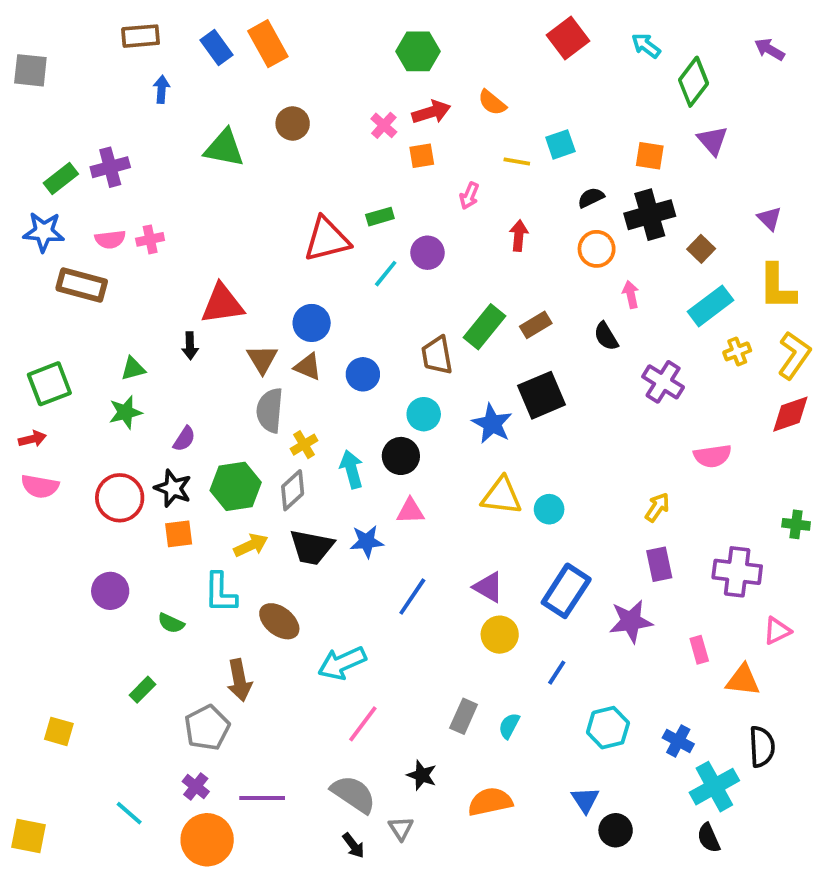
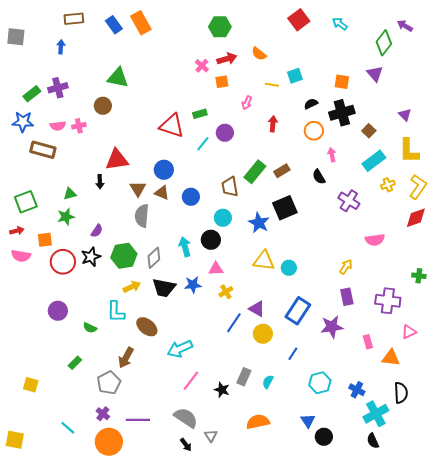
green diamond: (693, 82) -> (384, 43), moved
blue arrow: (161, 89) -> (61, 47), moved
brown circle: (293, 123) -> (103, 106), moved
red triangle: (327, 239) -> (172, 126), turned 32
yellow cross: (304, 445) -> (226, 292), moved
black star: (173, 488) -> (91, 257), turned 30
orange square: (179, 534) -> (45, 240), moved
blue line: (412, 597) -> (234, 323), moved
brown arrow: (239, 680) -> (126, 358), turned 40
black star: (422, 775) -> (222, 390), moved

